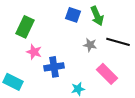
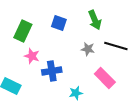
blue square: (73, 15) -> (59, 23), moved

